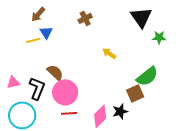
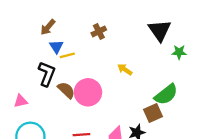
yellow line: (33, 40) -> (67, 55), moved
black L-shape: (37, 88) -> (47, 74), moved
pink circle: (65, 92) -> (88, 92), moved

